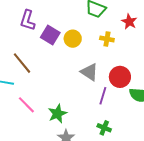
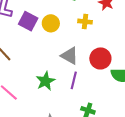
purple line: (103, 96) -> (74, 80), moved
green star: (57, 114) -> (45, 81), moved

